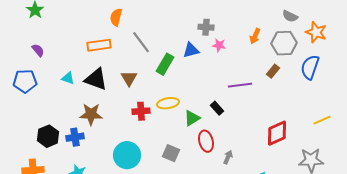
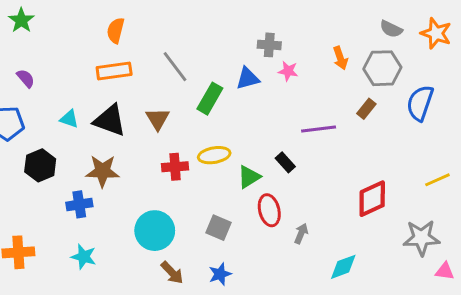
orange semicircle: (116, 17) -> (116, 30), moved
orange star: (316, 32) -> (436, 33), moved
orange arrow: (255, 36) -> (340, 58), turned -42
black hexagon: (48, 136) -> (40, 165), moved

